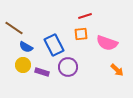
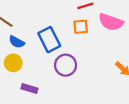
pink semicircle: (107, 43) -> (111, 22), moved
purple rectangle: (42, 72) -> (29, 88), moved

